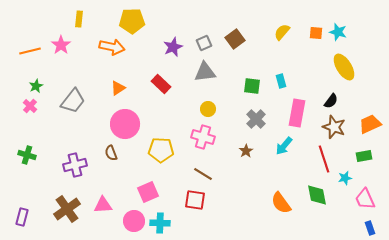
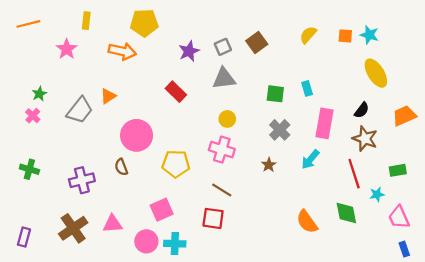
orange line: (30, 51) -> (28, 24), moved
orange triangle: (118, 88) -> (108, 96), moved
orange trapezoid: (370, 124) -> (404, 116), moved

